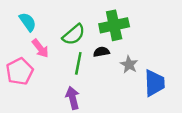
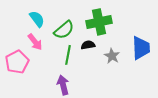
cyan semicircle: (28, 22) -> (37, 19), moved
blue trapezoid: (154, 83) -> (141, 48), moved

